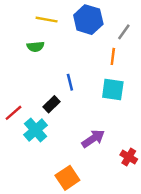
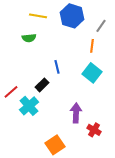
cyan square: (113, 90) -> (92, 73), turned 30
purple arrow: (93, 139) -> (76, 113), turned -54
red cross: (129, 157) -> (94, 130), moved

